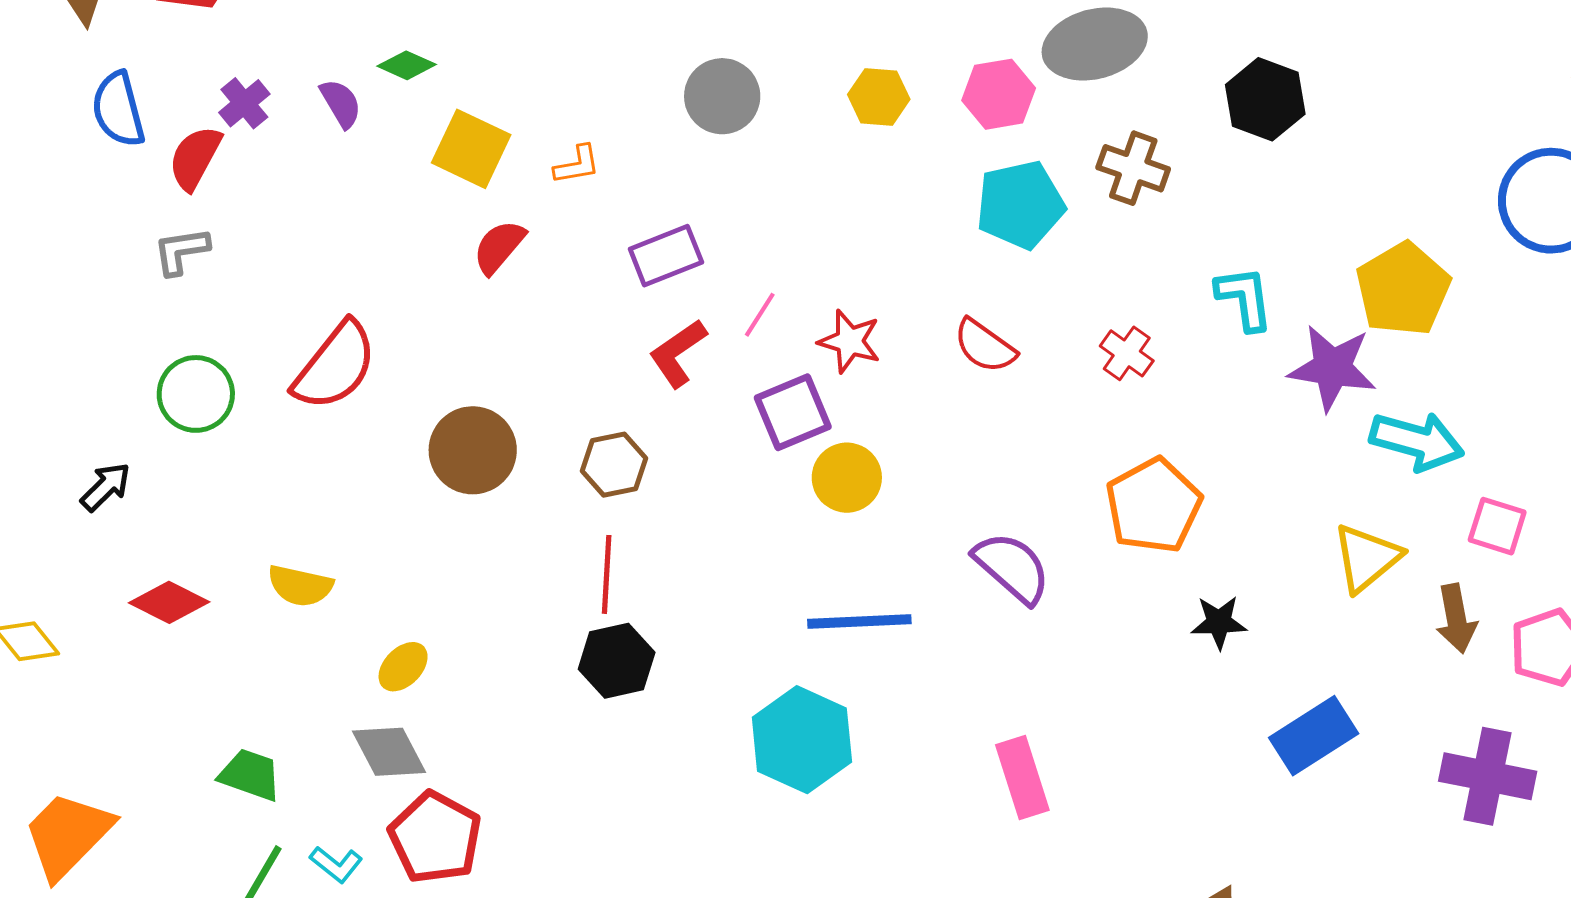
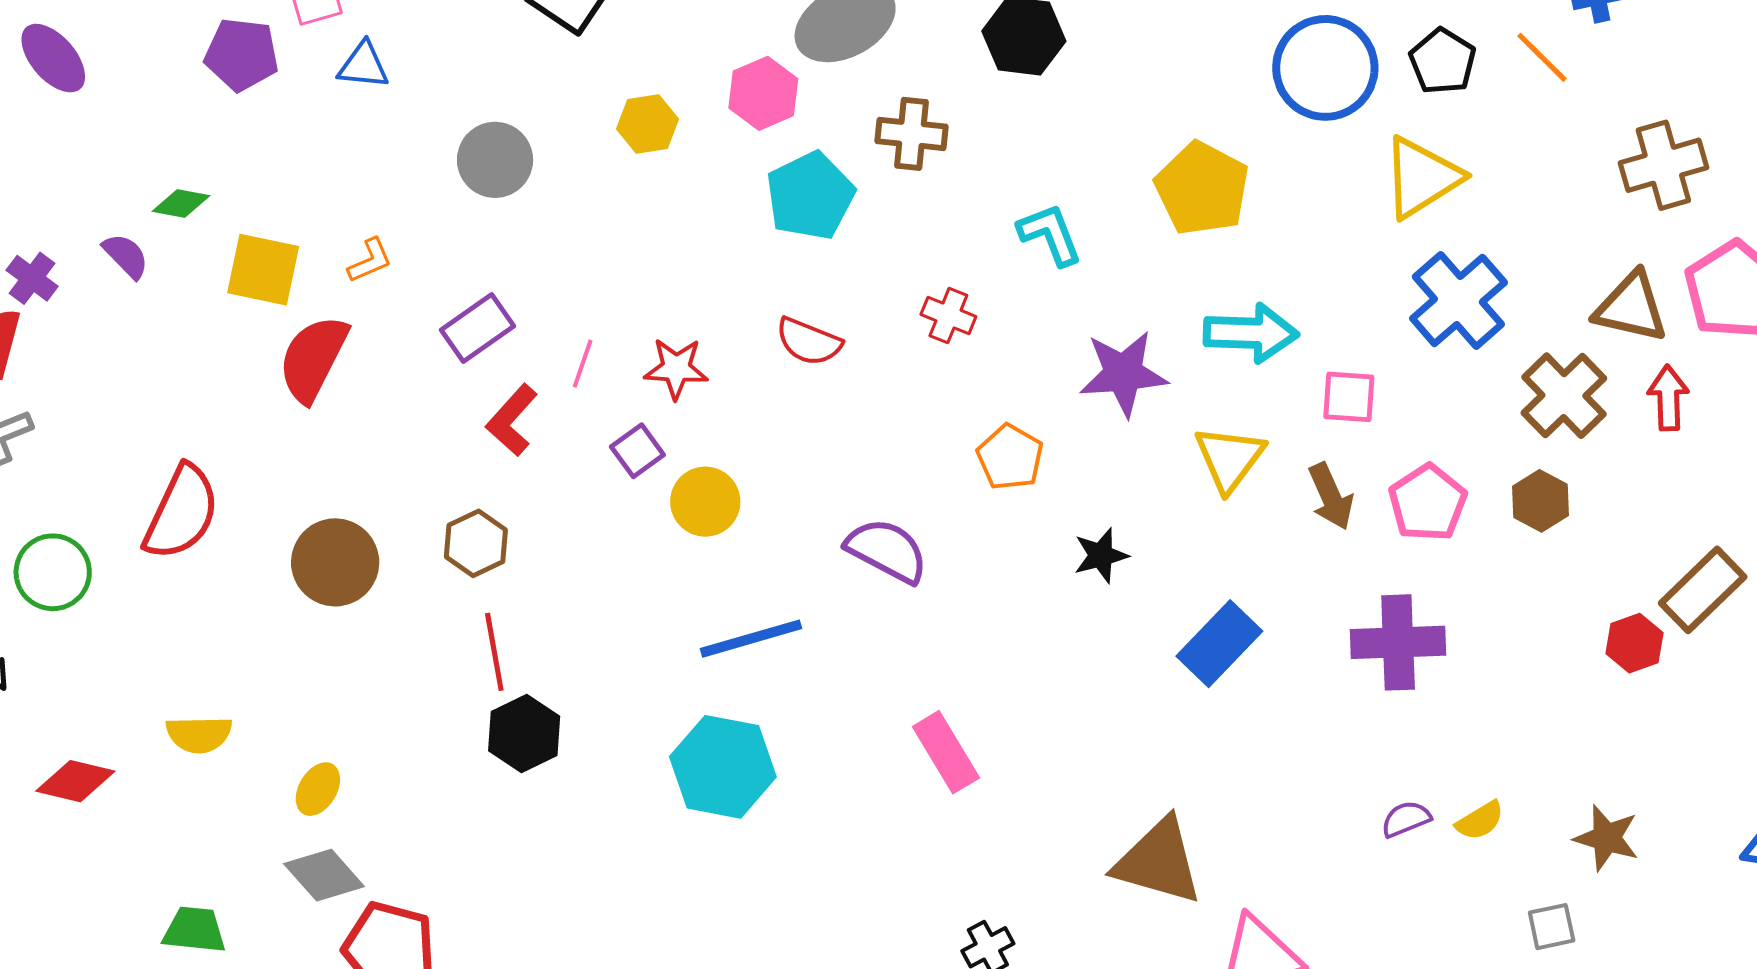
red semicircle: (499, 247) -> (313, 358), size x1.5
purple star: (1332, 368) -> (1123, 373), moved
purple square: (793, 412) -> (637, 451), size x0.7
orange pentagon: (1154, 506) -> (1010, 457), size x0.7

